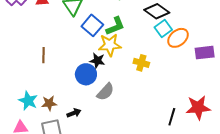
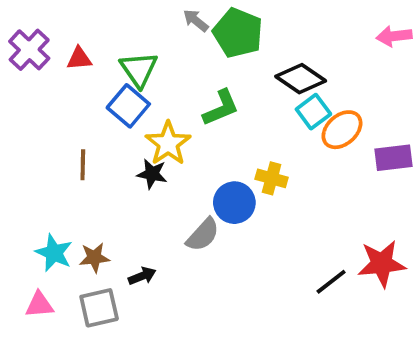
blue square: (92, 25) -> (128, 106), moved
yellow star: (110, 45) -> (168, 143), moved, turned -30
black star: (97, 61) -> (152, 174), moved
blue circle: (86, 74) -> (234, 203), moved
black line: (172, 117) -> (331, 282), turned 36

